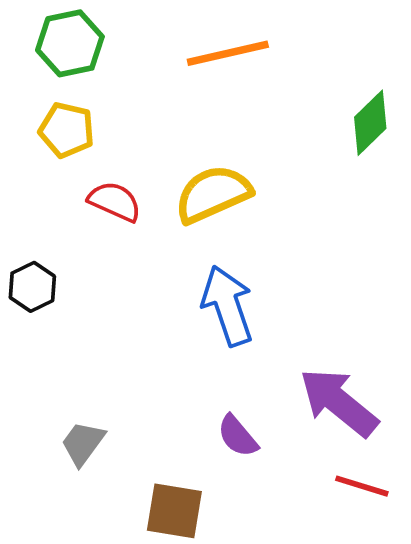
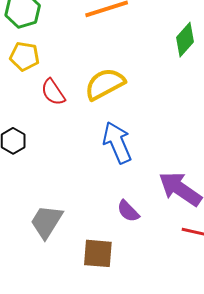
red semicircle: (115, 202) -> (53, 92), turned -144
gray trapezoid: (83, 443) -> (46, 222), size x1.4

